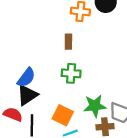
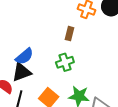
green cross: (71, 73) -> (65, 62), turned -36

